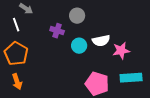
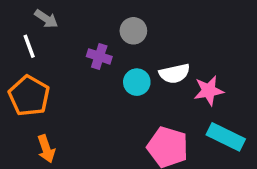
cyan rectangle: (131, 78) -> (226, 137), turned 30
orange arrow: (17, 82) -> (46, 149), moved

